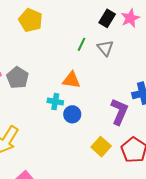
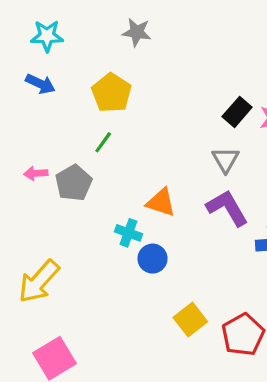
green line: (81, 44) -> (103, 142), moved
purple L-shape: (119, 112) -> (227, 208), moved, turned -64

